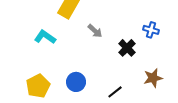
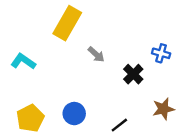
cyan L-shape: (45, 37) -> (23, 61), moved

